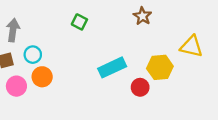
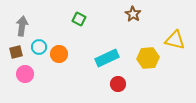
orange circle: (42, 77) -> (59, 54), moved
red circle: (140, 87) -> (118, 84), moved

